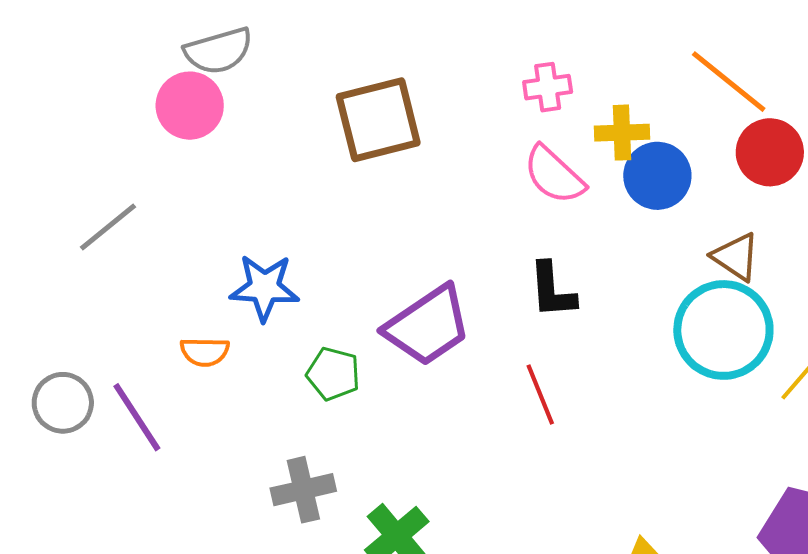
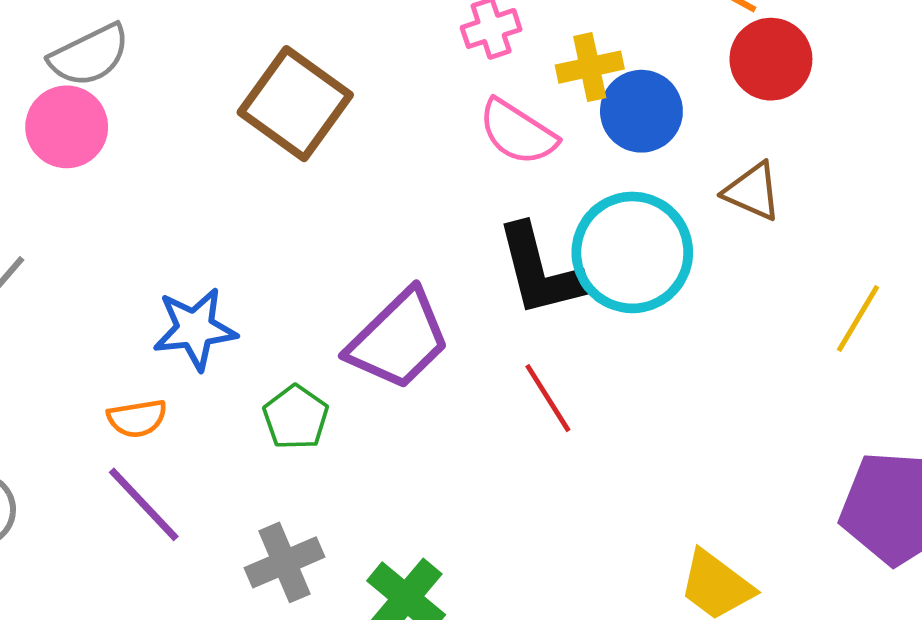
brown square: (378, 120) -> (295, 104), turned -30
black L-shape: (552, 290) -> (540, 271), size x1.4
cyan circle: (723, 330) -> (632, 252), moved
green pentagon: (333, 374) -> (296, 417), turned 30
purple line: (137, 417) -> (144, 504), moved

